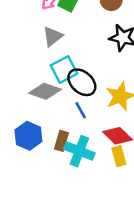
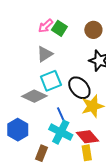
black ellipse: (82, 82) -> (79, 88), moved
brown rectangle: (62, 141) -> (41, 153), moved
cyan cross: (79, 151) -> (61, 132), moved

